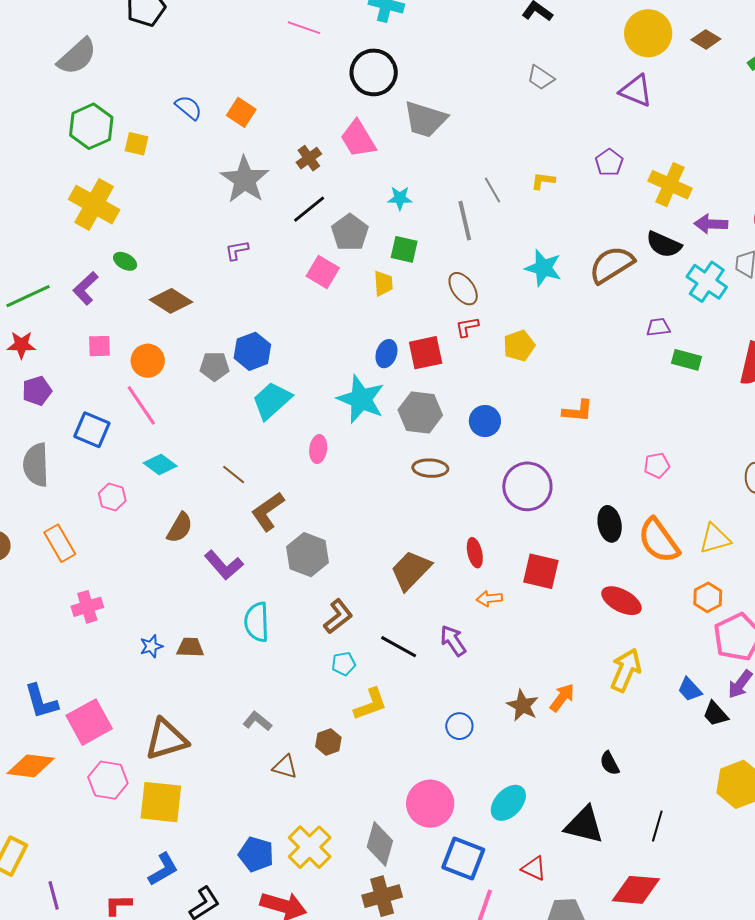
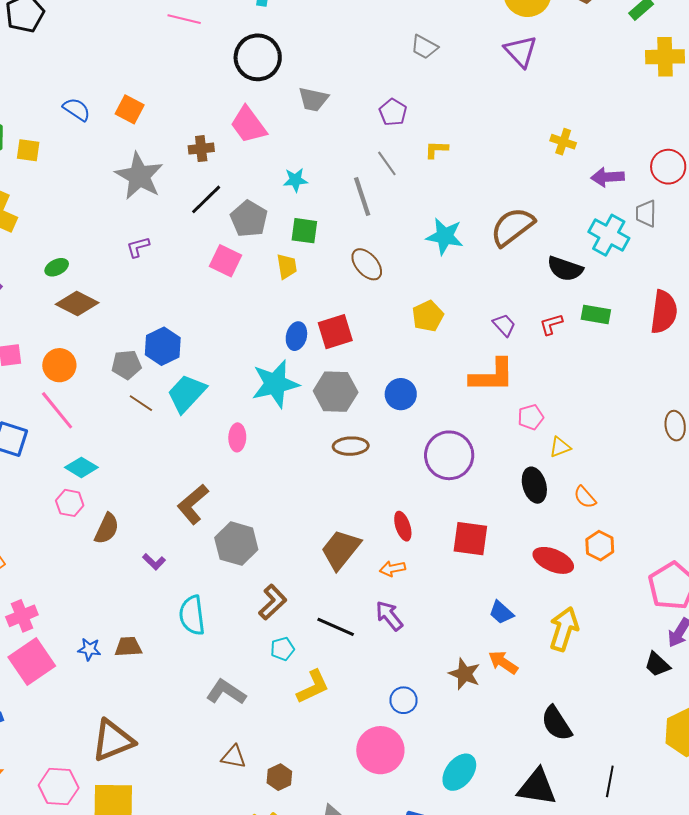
purple triangle: (636, 91) -> (521, 51), turned 30
gray trapezoid: (425, 119) -> (313, 99), size x0.7
brown cross: (309, 158) -> (201, 149), turned 35
purple pentagon: (609, 162) -> (393, 112), moved
yellow cross: (670, 185) -> (563, 142), size x0.6
black semicircle: (664, 244) -> (565, 269), moved
green ellipse: (125, 261) -> (57, 267), moved, turned -50
red L-shape: (467, 327) -> (551, 324), moved
purple trapezoid: (658, 327) -> (504, 325), moved, turned 60
cyan star: (361, 399) -> (275, 384), turned -30
orange L-shape: (578, 411) -> (492, 376), size x1.5
pink pentagon: (657, 465) -> (531, 417), moved
brown line: (234, 475) -> (141, 403), moved
pink hexagon: (112, 497) -> (70, 503), moved
yellow triangle: (715, 539) -> (560, 447), moved, size x0.7
orange semicircle: (659, 541) -> (585, 497), size x0.5
purple L-shape: (224, 565) -> (154, 562), size x0.6
orange hexagon: (708, 597) -> (600, 546), moved
orange arrow: (489, 599) -> (392, 569), moved
blue star: (151, 646) -> (89, 649), turned 30
blue trapezoid: (690, 689) -> (501, 612), moved
orange arrow: (562, 698) -> (503, 662), turned -88
gray L-shape: (257, 721) -> (226, 692), moved, size x1.4
pink square: (89, 722) -> (32, 661), moved
brown hexagon: (328, 742) -> (279, 777), moved
black semicircle: (610, 763) -> (557, 723), size x1.5
pink circle: (430, 804) -> (380, 750), moved

